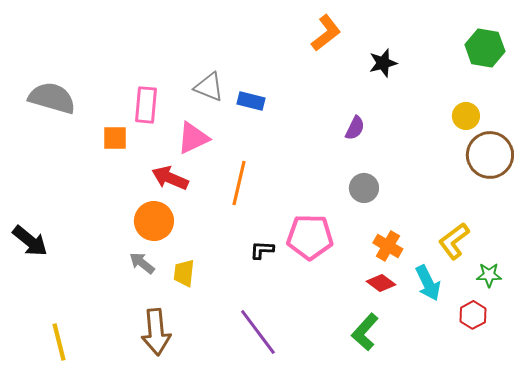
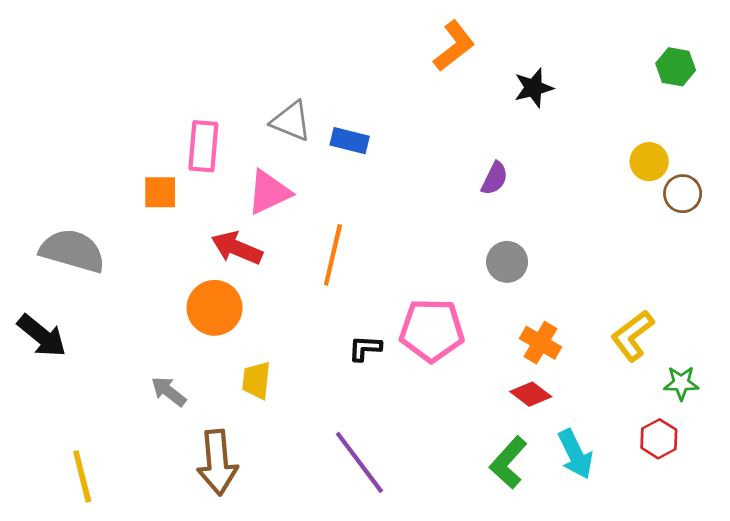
green hexagon: (485, 48) -> (676, 67), size x0.7
gray semicircle: (52, 98) -> (72, 251), moved
brown circle: (490, 155) -> (683, 194), moved, size x0.6
gray arrow: (142, 263) -> (169, 391), moved
cyan arrow: (428, 283) -> (575, 454), moved

